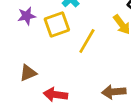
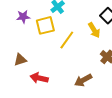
brown arrow: (114, 92) -> (83, 80), turned -30

